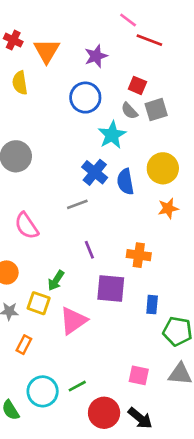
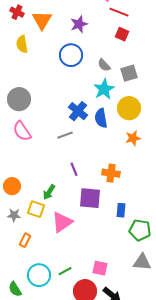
red square: (137, 85) -> (122, 34), moved
gray square: (156, 110) -> (129, 73), moved
cyan star: (112, 135) -> (104, 89), moved
pink semicircle: (27, 226) -> (22, 131), moved
pink square: (139, 375) -> (100, 268), moved

